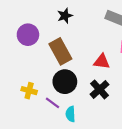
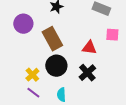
yellow cross: (29, 91) -> (32, 75), moved, turned 32
purple line: (53, 103) -> (33, 93), moved

